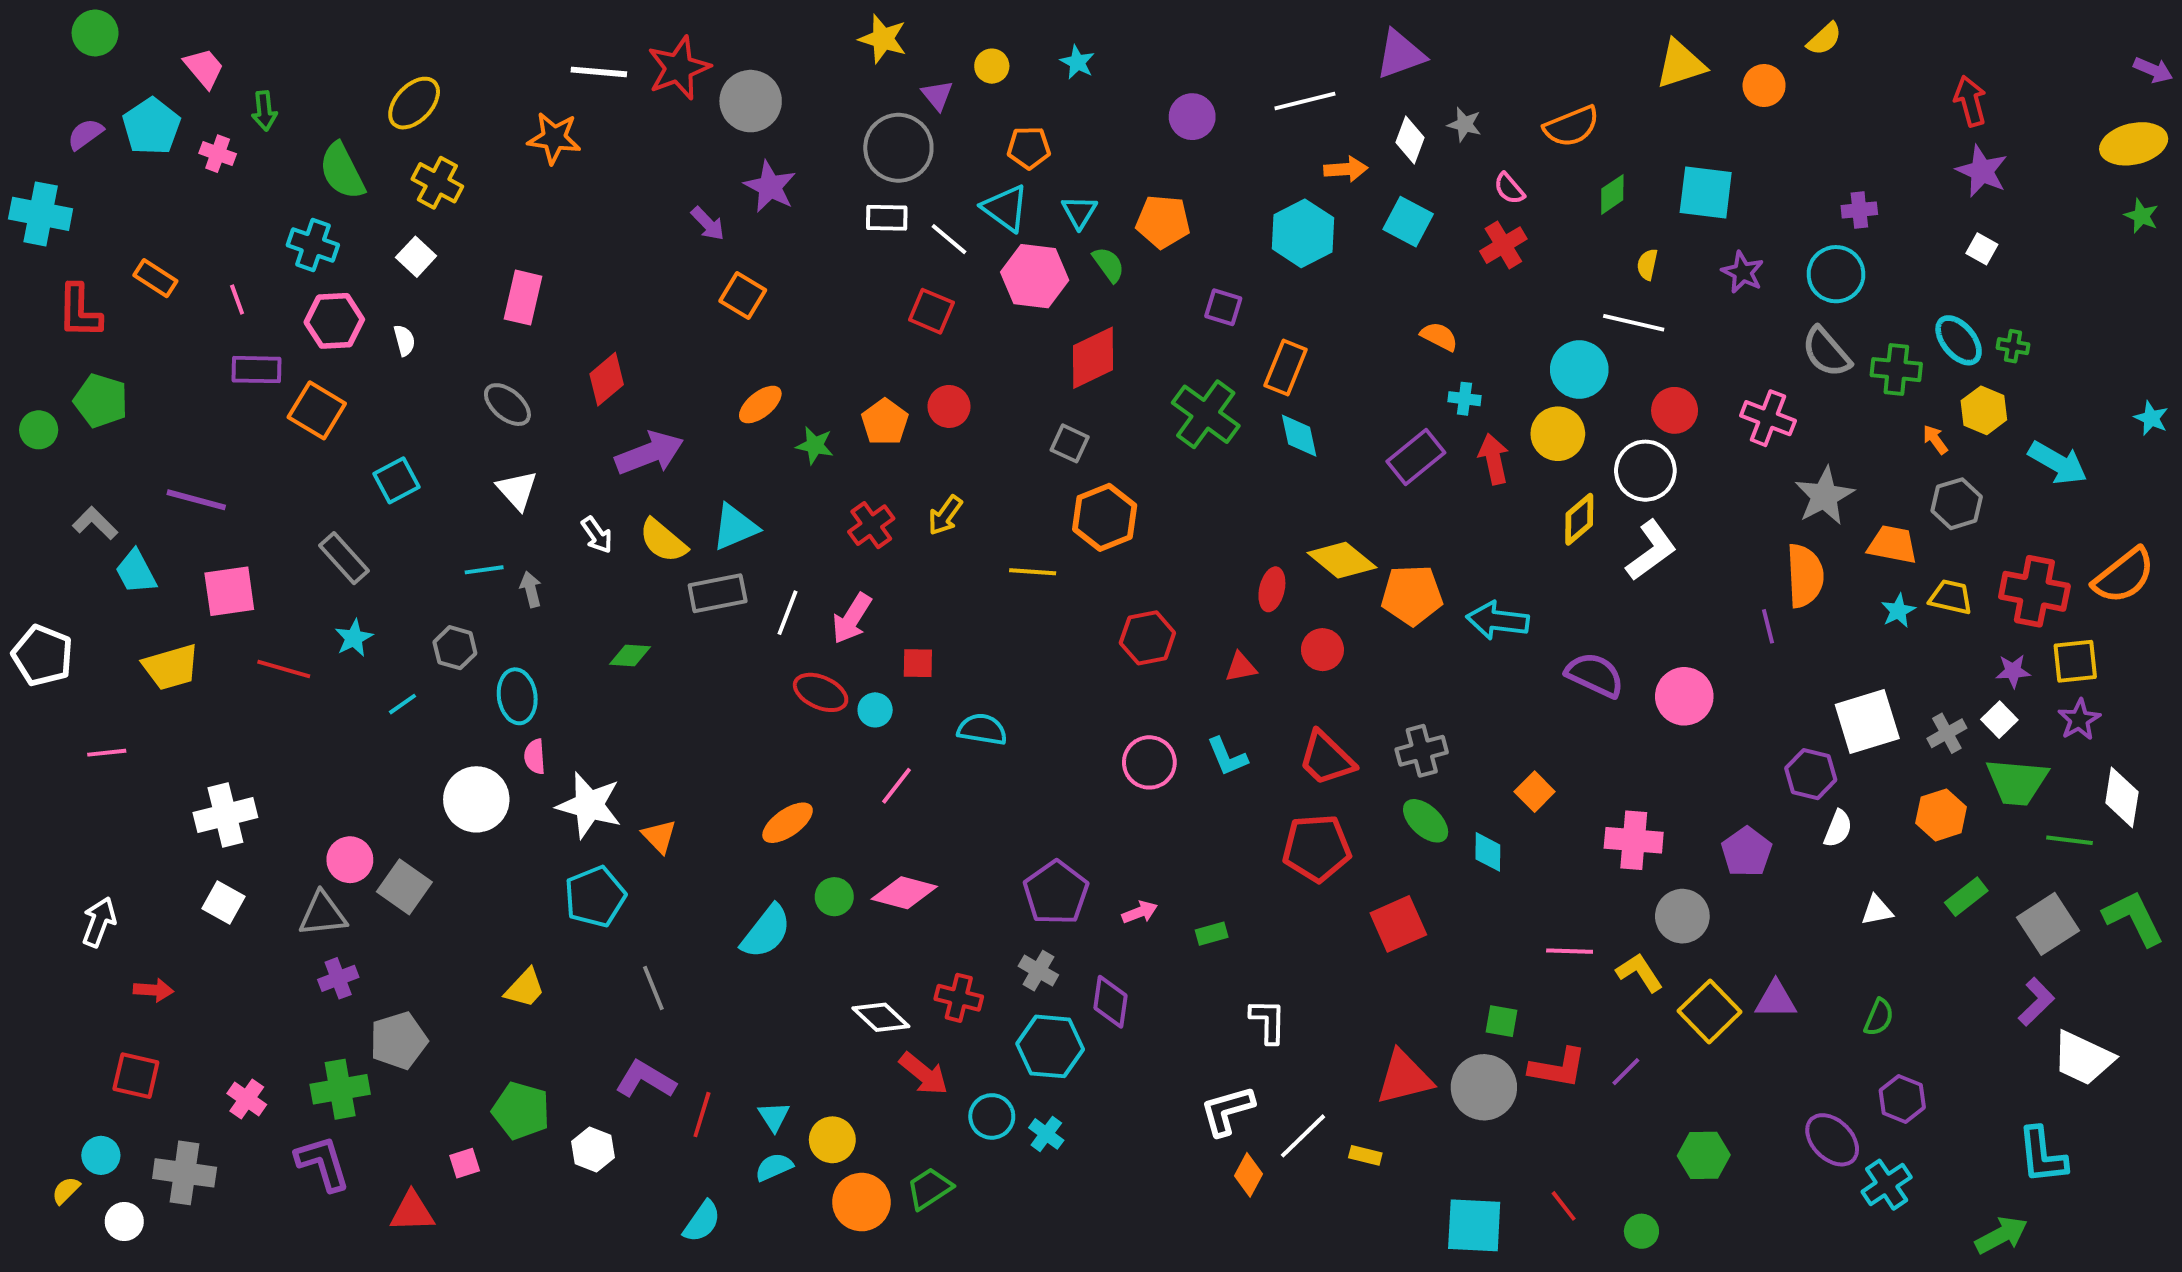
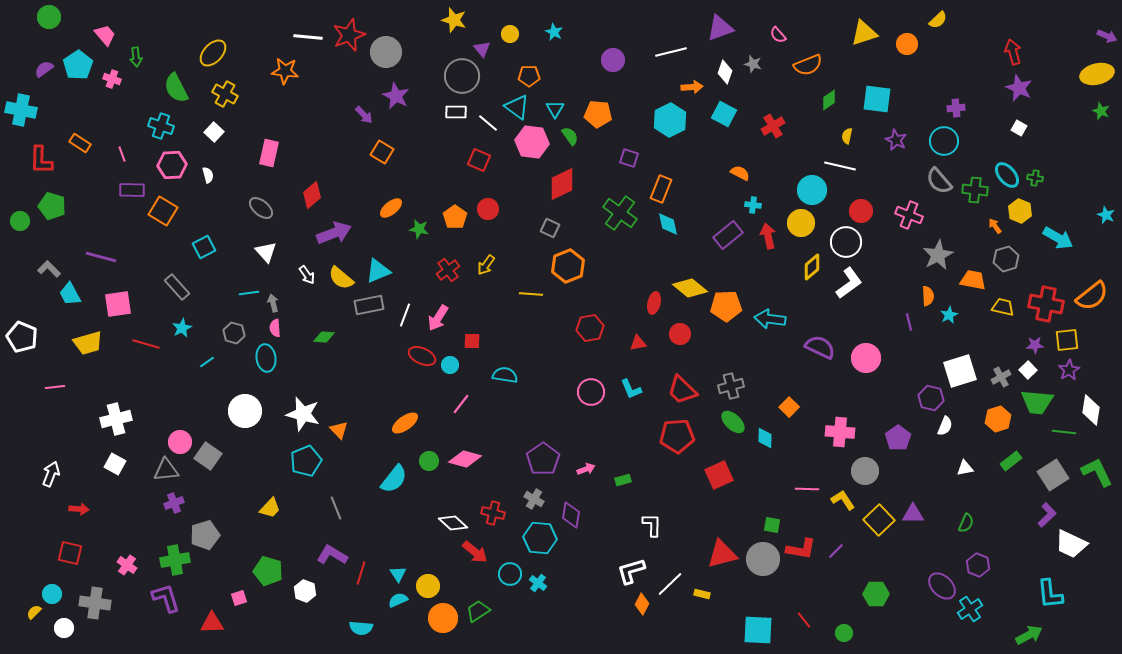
pink semicircle: (1509, 189) -> (778, 35), moved
orange semicircle: (1805, 576) -> (928, 296), size x0.6
cyan star: (1898, 611) -> (949, 315), moved
pink semicircle: (535, 757) -> (275, 328), moved
cyan semicircle: (702, 1222) -> (361, 628), turned 60

